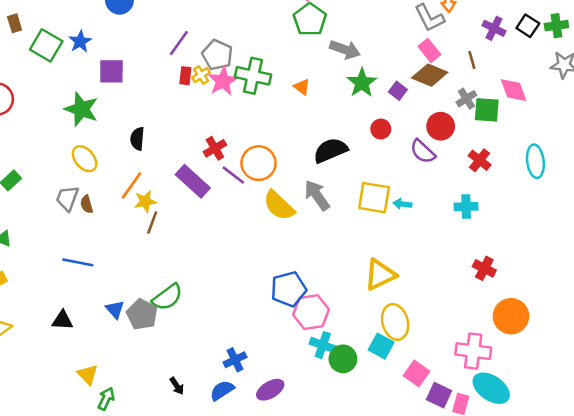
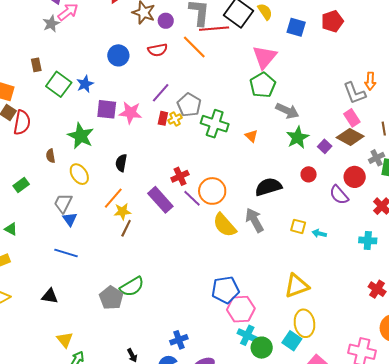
pink star: (223, 81) -> (130, 113), moved, turned 30
yellow square: (374, 198) -> (298, 226), size x0.6
brown semicircle: (87, 204) -> (51, 156), moved
blue triangle: (115, 309) -> (70, 219), moved

